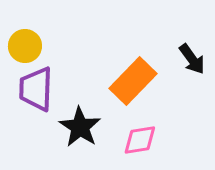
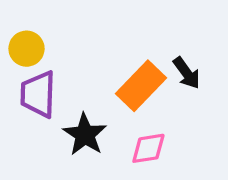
black arrow: (192, 59) -> (187, 73), moved

